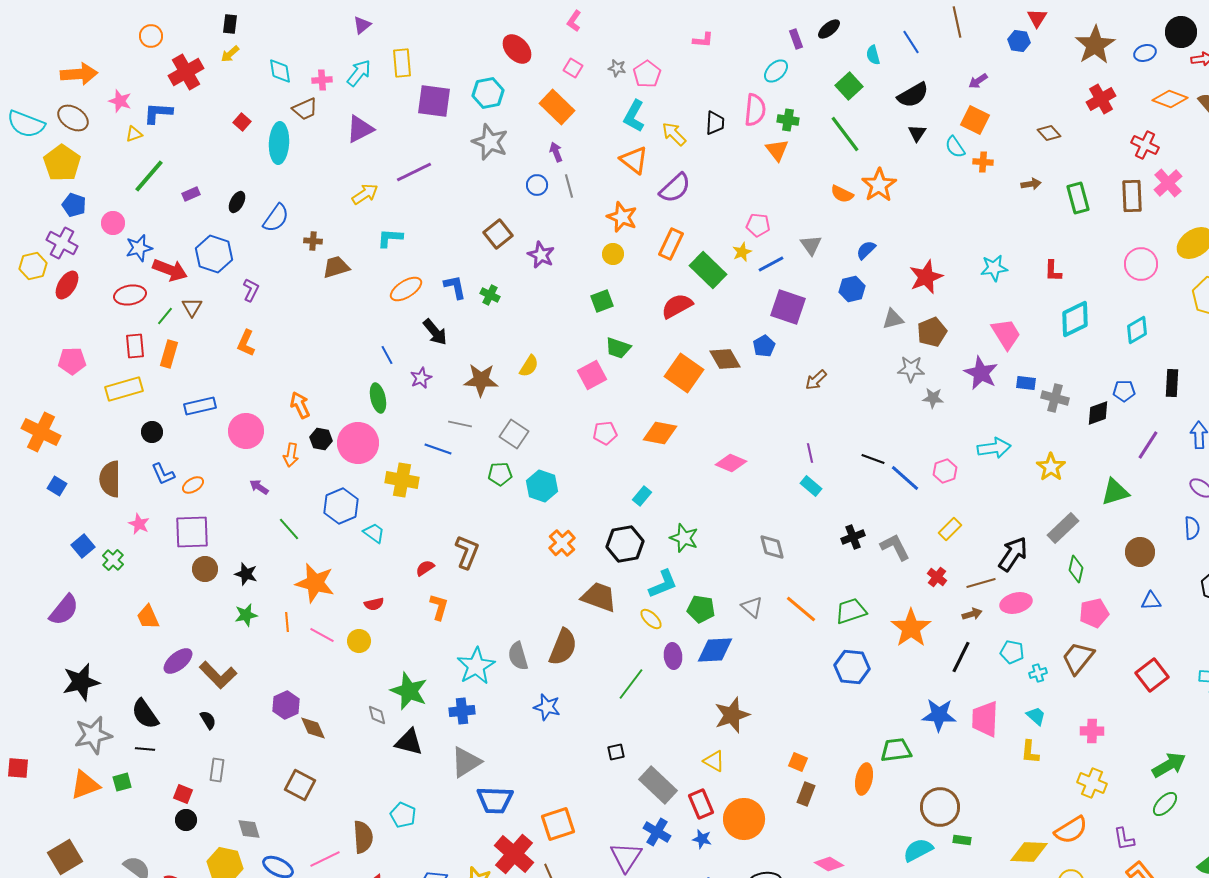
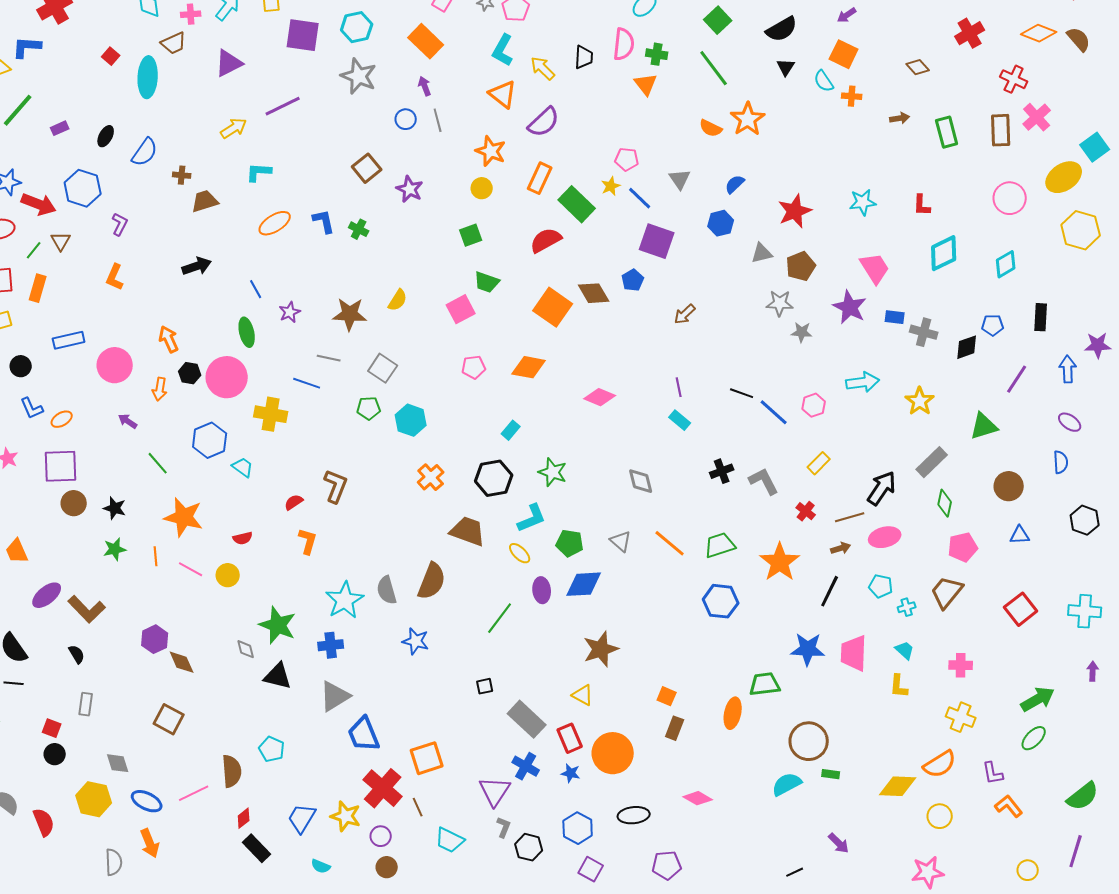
blue line: (771, 264) -> (640, 198), turned 72
black arrow: (435, 332) -> (197, 266), moved, turned -68
blue trapezoid: (495, 800) -> (364, 734), turned 66

